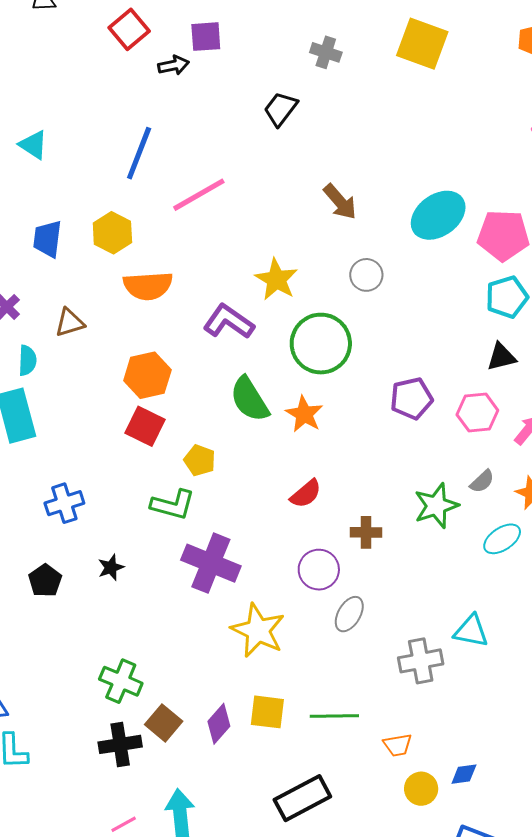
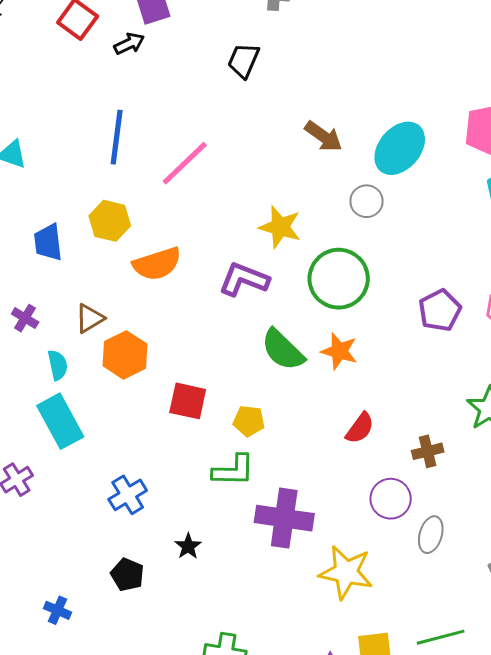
cyan ellipse: (438, 215) -> (400, 148), moved
orange hexagon: (147, 375) -> (125, 355), moved

